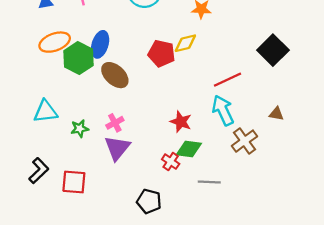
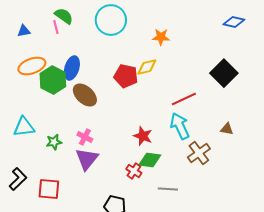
pink cross: (115, 123) -> (85, 137), turned -35

